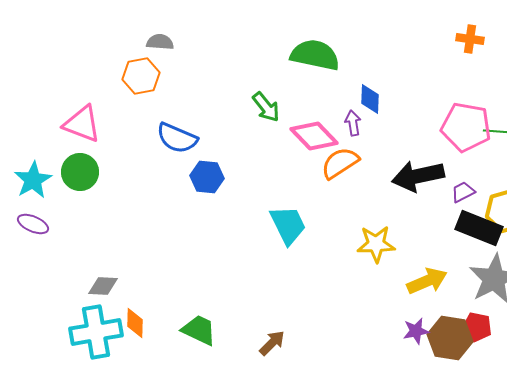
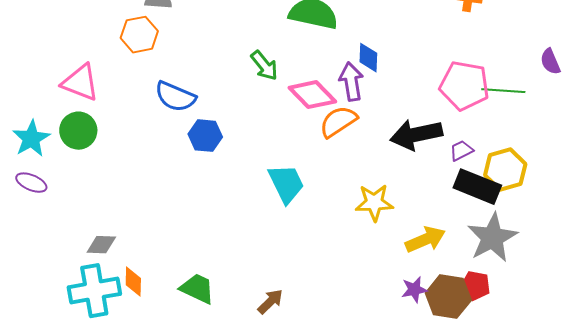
purple arrow: (353, 123) -> (351, 82), size x1.5

